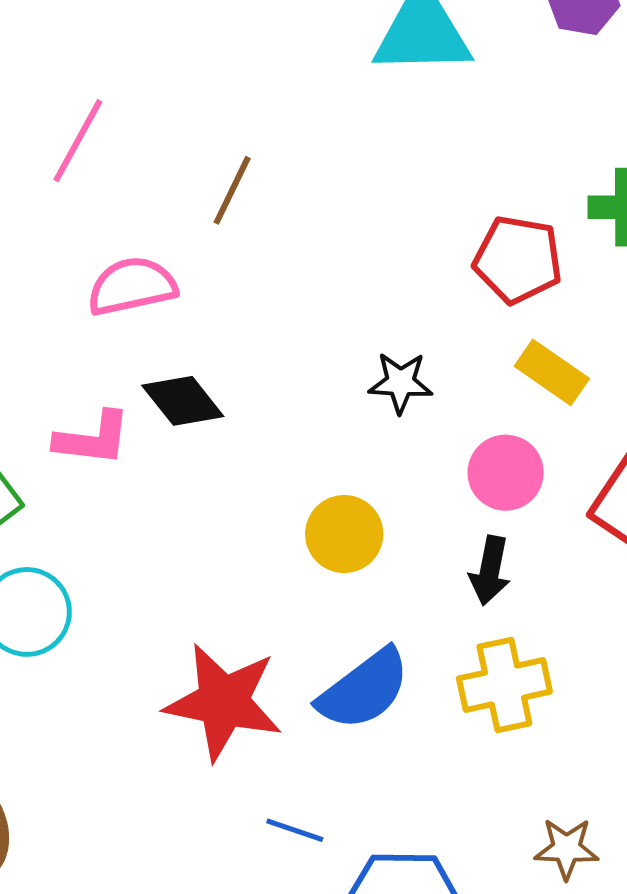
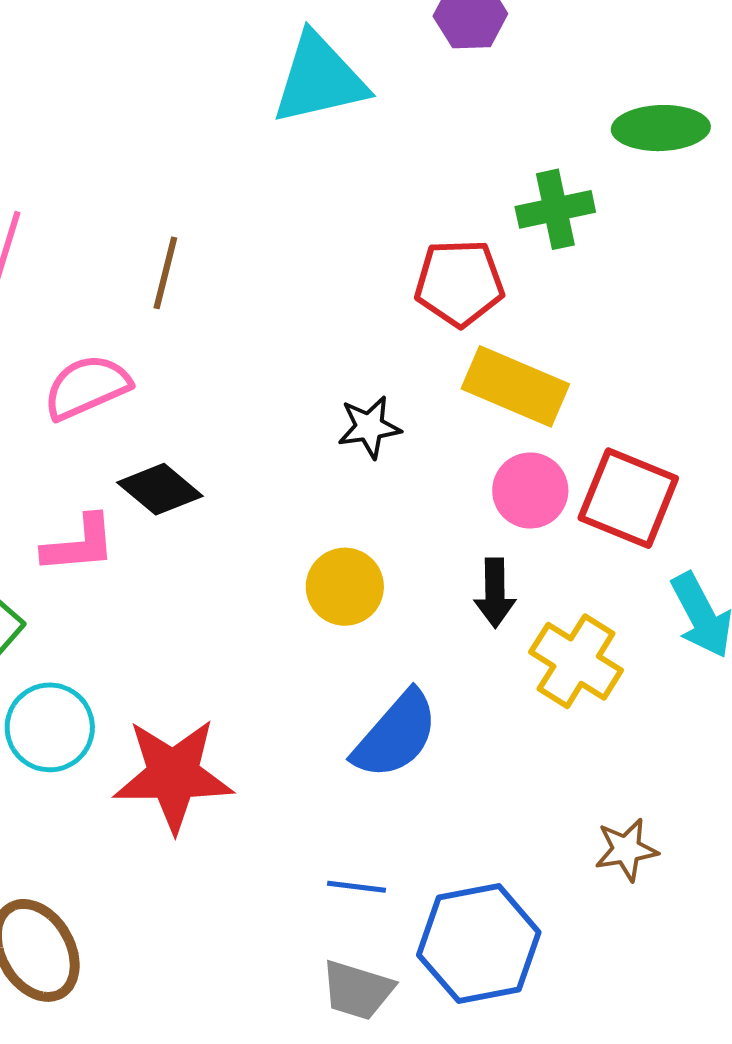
yellow rectangle: (552, 372) -> (515, 386), size x1.4
pink circle: (506, 473) -> (530, 491), moved
yellow cross: (504, 685) -> (576, 661), moved, turned -34
red star: (223, 702) -> (173, 775), moved

